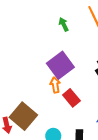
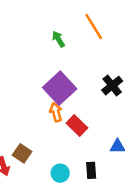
brown square: (23, 116) -> (22, 153), size x0.6

